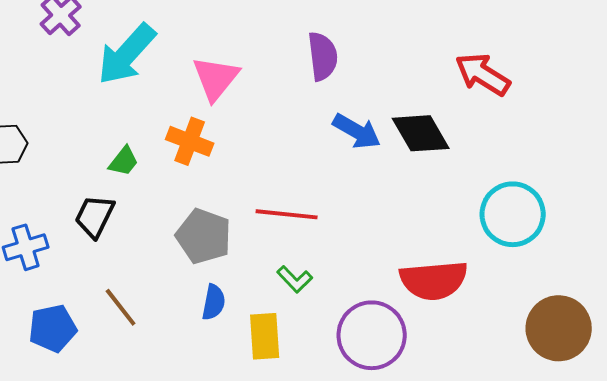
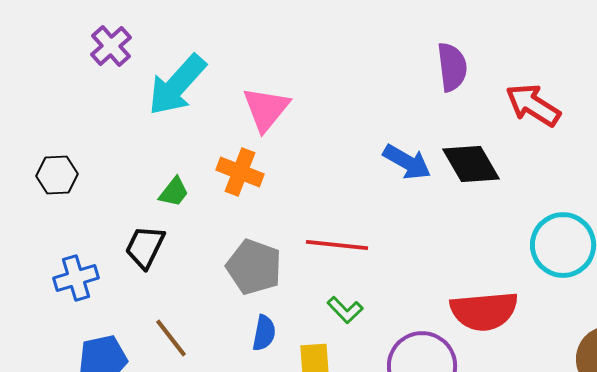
purple semicircle: (323, 56) -> (452, 67), moved

